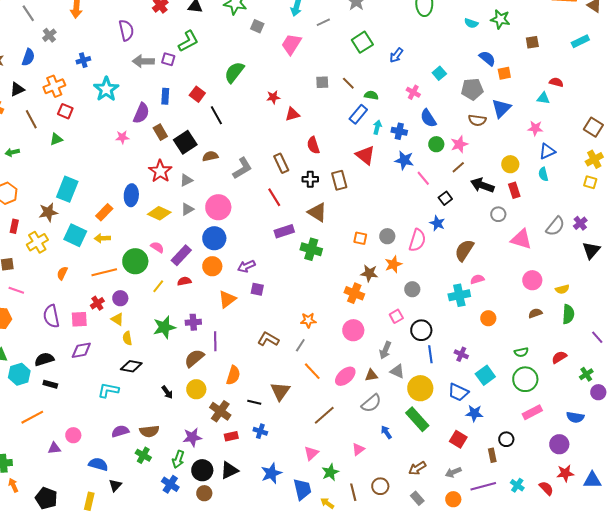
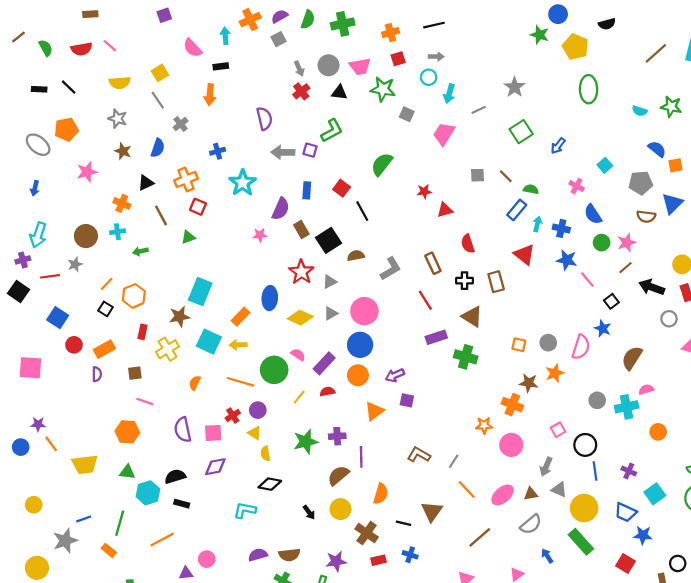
orange line: (104, 272) -> (240, 382), turned 30
gray circle: (412, 289) -> (597, 400), moved
orange star: (308, 320) -> (484, 425), moved

